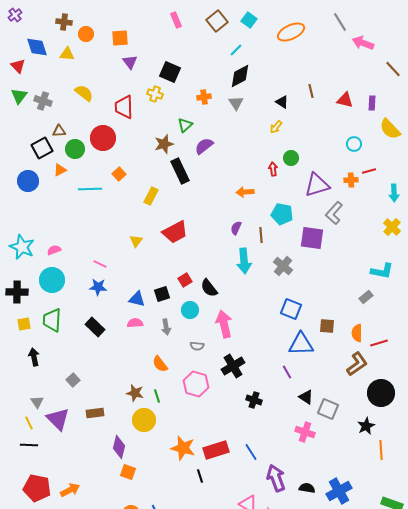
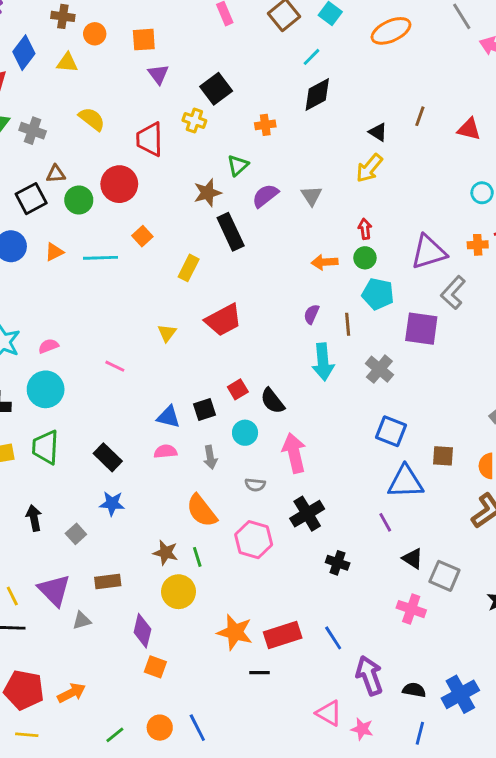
blue diamond: (37, 47) -> (24, 53), turned 55
black square: (170, 72) -> (216, 89), turned 30
brown line: (311, 91) -> (420, 116), turned 32
gray triangle: (236, 103) -> (311, 196), moved
yellow arrow: (276, 127) -> (369, 168), size x1.5
green circle: (291, 158) -> (365, 258), moved
orange triangle: (60, 170) -> (54, 252), moved
blue star: (98, 287) -> (112, 504), moved
black arrow: (34, 357) -> (34, 518), moved
orange semicircle: (160, 364) -> (202, 511), size x1.4
gray triangle: (37, 402) -> (82, 621), moved, turned 48
black line: (200, 476) -> (259, 673), turned -72

